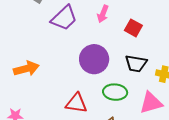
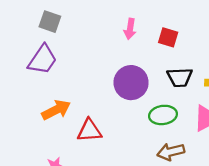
purple trapezoid: (64, 18) -> (43, 60), moved
red triangle: (76, 103) -> (89, 131), moved

